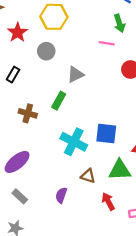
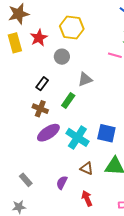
black rectangle: (13, 75) -> (42, 84), moved
purple ellipse: (17, 162) -> (48, 133), moved
red arrow: (108, 201) -> (87, 198), moved

